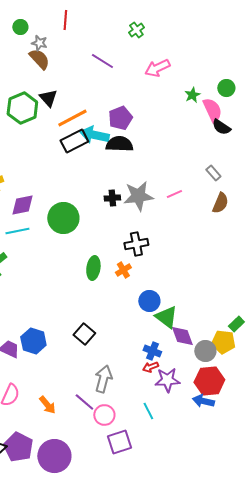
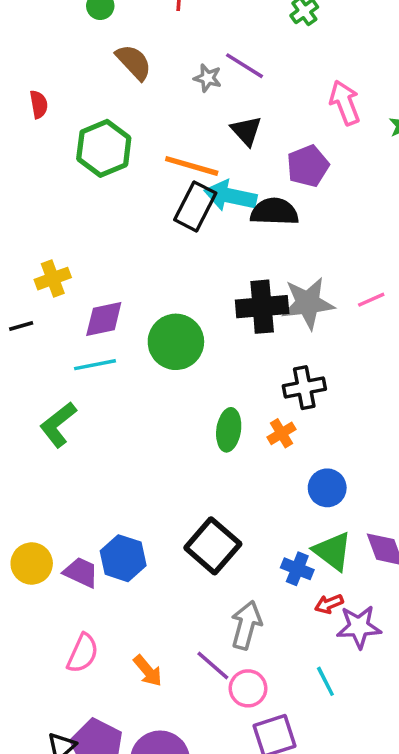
gray star: (39, 43) -> (208, 78), moved
pink arrow: (157, 68) -> (345, 103), moved, turned 95
black triangle: (48, 98) -> (246, 131), moved
orange line: (72, 118) -> (192, 166), turned 44
purple pentagon: (120, 118) -> (308, 166), moved
black rectangle: (74, 141) -> (195, 206), turned -36
black cross: (112, 198) -> (262, 307), size x1.8
green triangle: (166, 317) -> (332, 551), moved
black square: (84, 334) -> (213, 546), size x1.4
blue cross: (152, 351) -> (297, 569), moved

